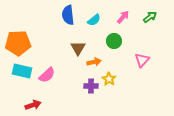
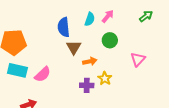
blue semicircle: (68, 15) -> (64, 27), moved
pink arrow: (123, 17) -> (108, 16), moved
cyan semicircle: (94, 20) -> (90, 19), turned -32

